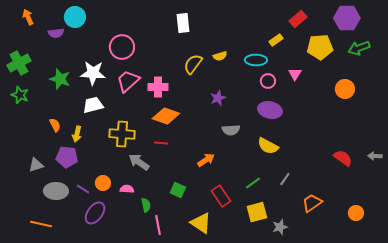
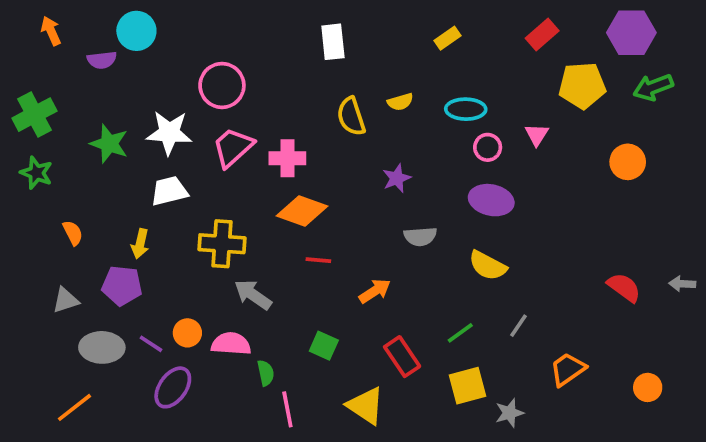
yellow rectangle: (276, 40) -> (448, 38), moved
yellow semicircle: (193, 64) -> (351, 116), turned -55
orange semicircle: (55, 125) -> (73, 233), moved
red line: (161, 143) -> (318, 260), moved
pink semicircle: (127, 189) -> (231, 344), size x1.5
orange line: (41, 224) -> (75, 407), turned -50

